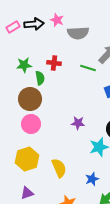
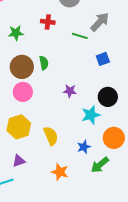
red cross: (54, 63) -> (48, 22), moved
green semicircle: (40, 78) -> (44, 63), moved

